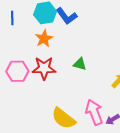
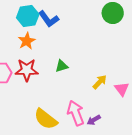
green triangle: (80, 64) -> (62, 66), turned -32

